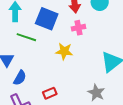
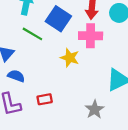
pink cross: (79, 28) -> (91, 36), size x1.5
blue semicircle: (20, 78) -> (16, 76), turned -112

